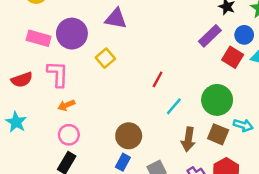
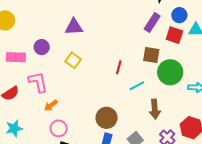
purple circle: (72, 34) -> (42, 47), size x0.6
cyan line: (174, 106) -> (137, 86), turned 35
cyan star: (16, 122) -> (14, 128), turned -30
brown square: (218, 134) -> (151, 55), moved

